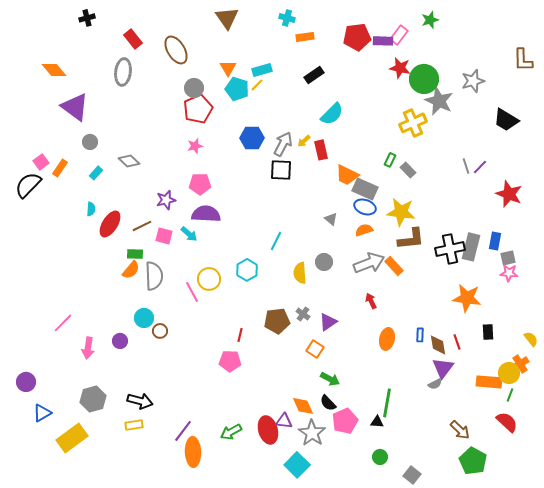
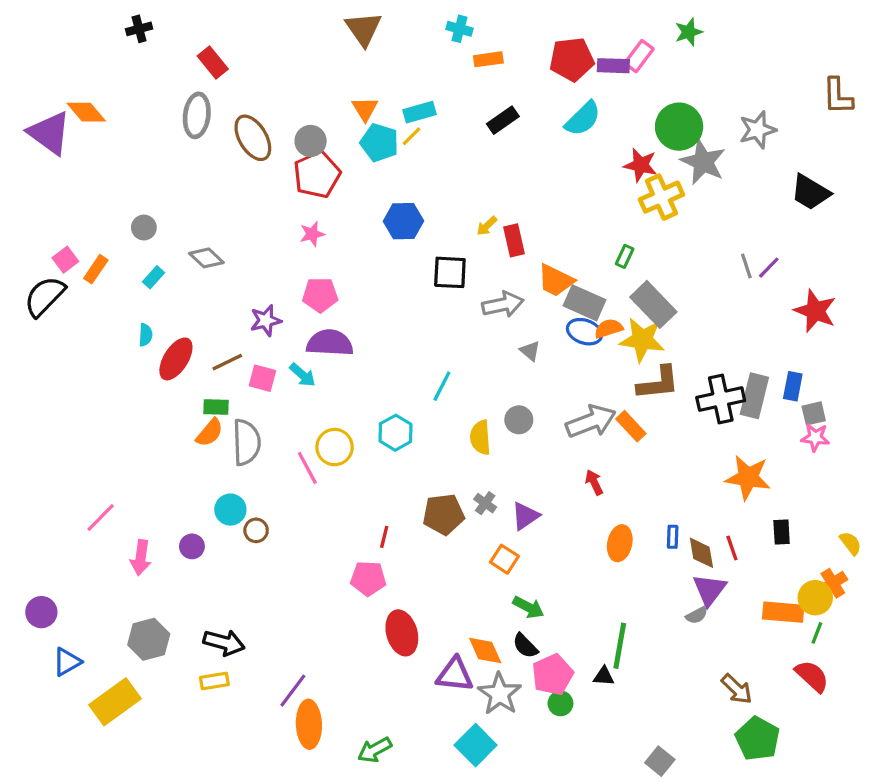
brown ellipse: (176, 50) -> (253, 138), moved
red star: (400, 68) -> (641, 165), moved
purple triangle: (75, 107) -> (49, 133), moved
cyan semicircle: (332, 114) -> (583, 119), moved
gray arrow: (283, 144) -> (503, 304), moved, turned 50
gray rectangle: (408, 170) -> (653, 304), moved, size x1.8
orange semicircle: (364, 230) -> (609, 328), moved
purple triangle: (284, 421) -> (455, 675), size x1.4
red ellipse: (268, 430) -> (402, 633), moved
green arrow: (231, 432) -> (375, 750), moved
green circle: (380, 457) -> (560, 703), moved

